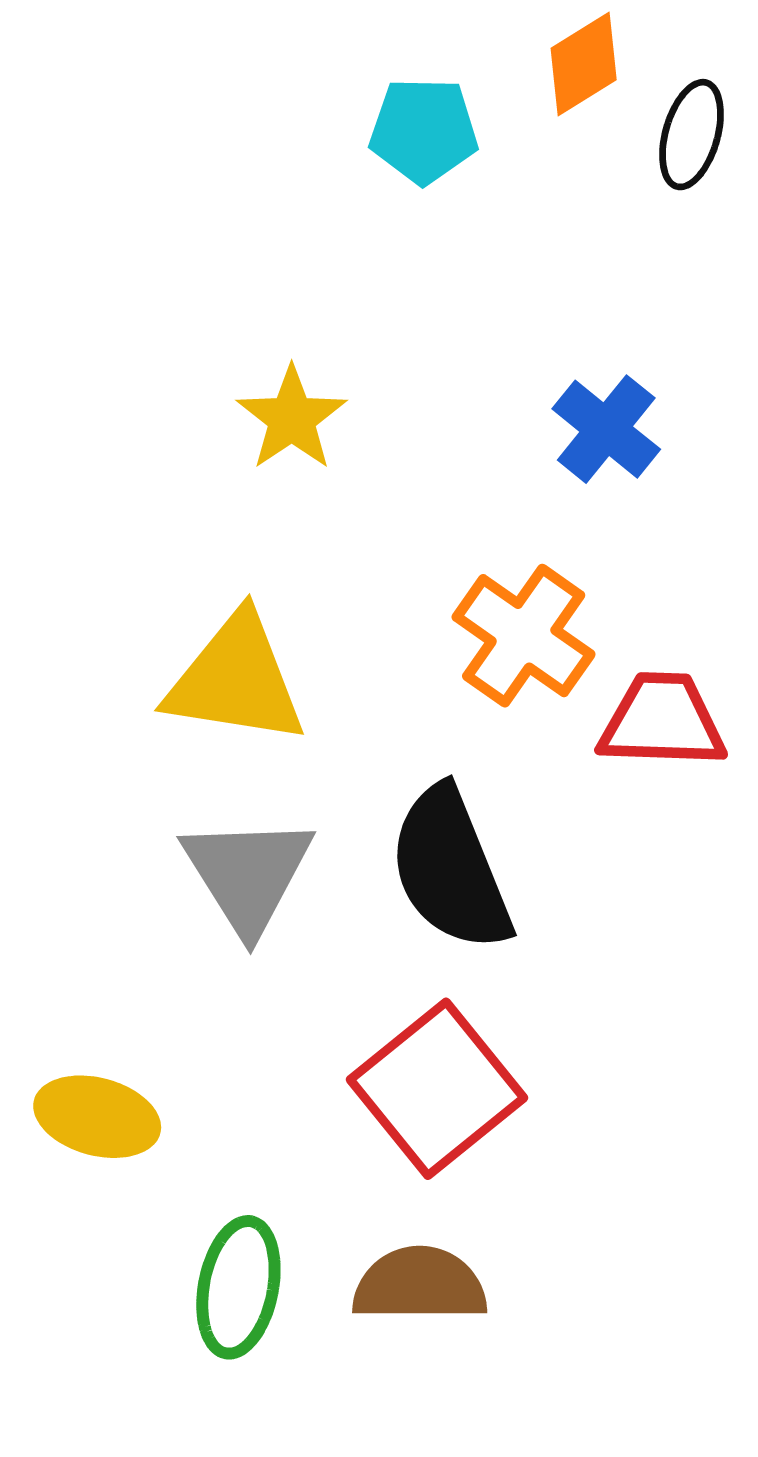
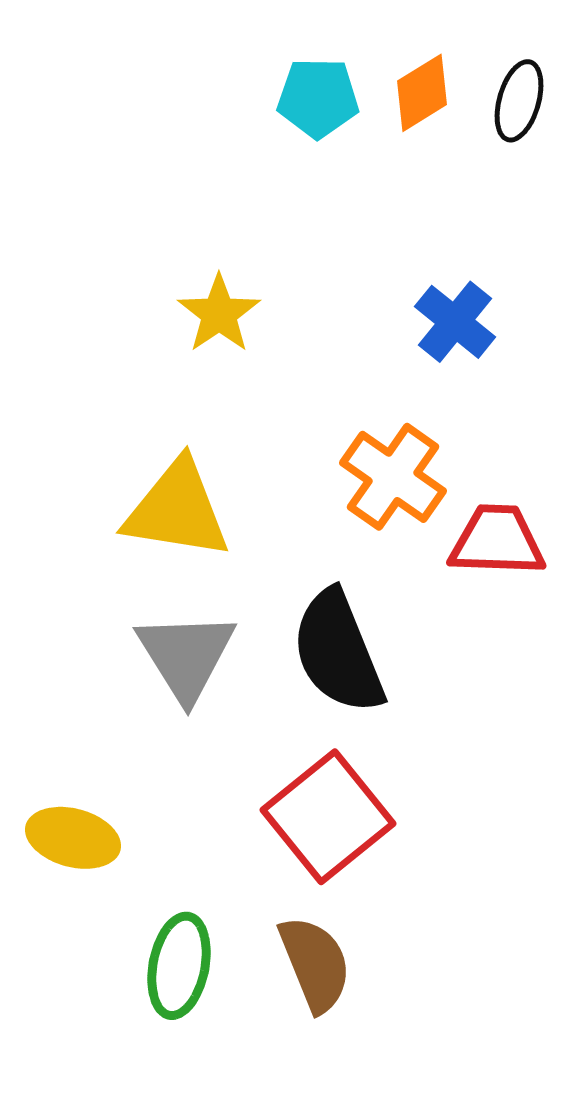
orange diamond: (584, 64) -> (422, 93), moved
brown semicircle: (420, 1285) -> (315, 964), turned 68

